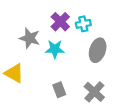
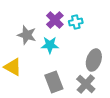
gray ellipse: (98, 50) -> (94, 60), moved
gray rectangle: (59, 90) -> (54, 82), size x1.5

